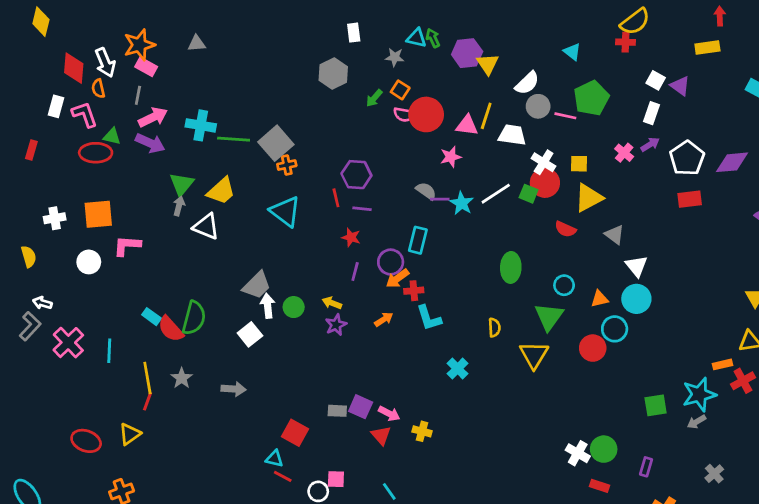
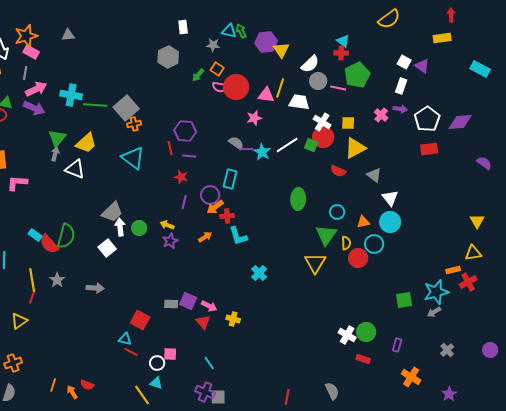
red cross: (625, 42) -> (341, 53), moved
purple arrow: (650, 145) -> (400, 109), turned 40
yellow semicircle: (494, 328) -> (346, 243), moved

